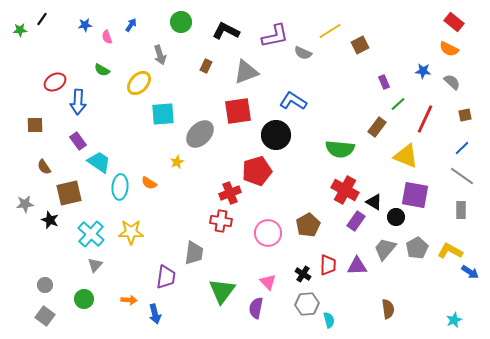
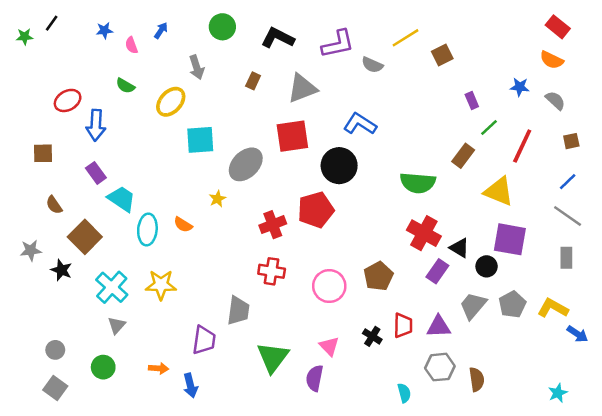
brown square: (69, 193) -> (85, 237), turned -32
red cross: (230, 193) -> (273, 225), moved
gray hexagon: (307, 304) -> (440, 367), moved

